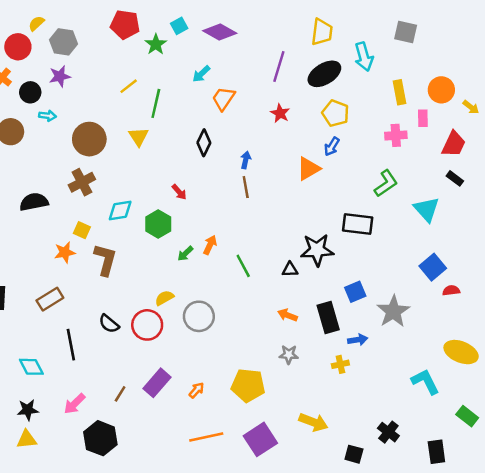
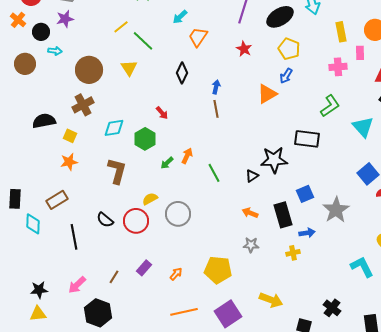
green line: (156, 103) -> (143, 41), turned -60
yellow square: (82, 230) -> (70, 136), moved
brown L-shape: (105, 260) -> (117, 171), moved
black triangle: (290, 270) -> (252, 176), turned -32
cyan diamond: (31, 367) -> (33, 224), moved, turned 30
purple rectangle: (157, 383) -> (144, 268), size x0.7

